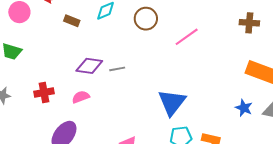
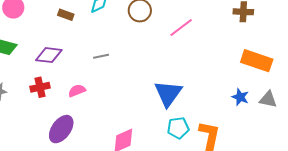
purple diamond: (89, 66) -> (49, 55), moved
gray line: (117, 69) -> (101, 56), moved

